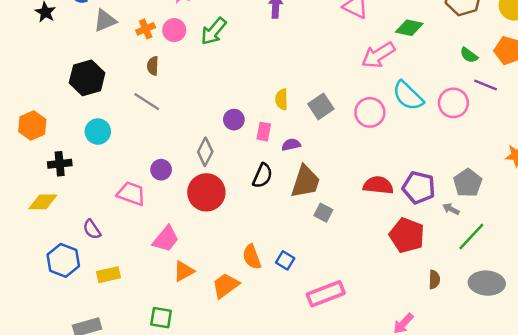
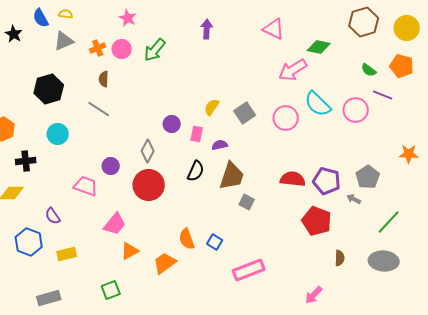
yellow semicircle: (282, 99) -> (212, 107), turned 36
green line: (471, 237) -> (389, 222), moved
green square: (161, 318) -> (111, 290), turned -30

